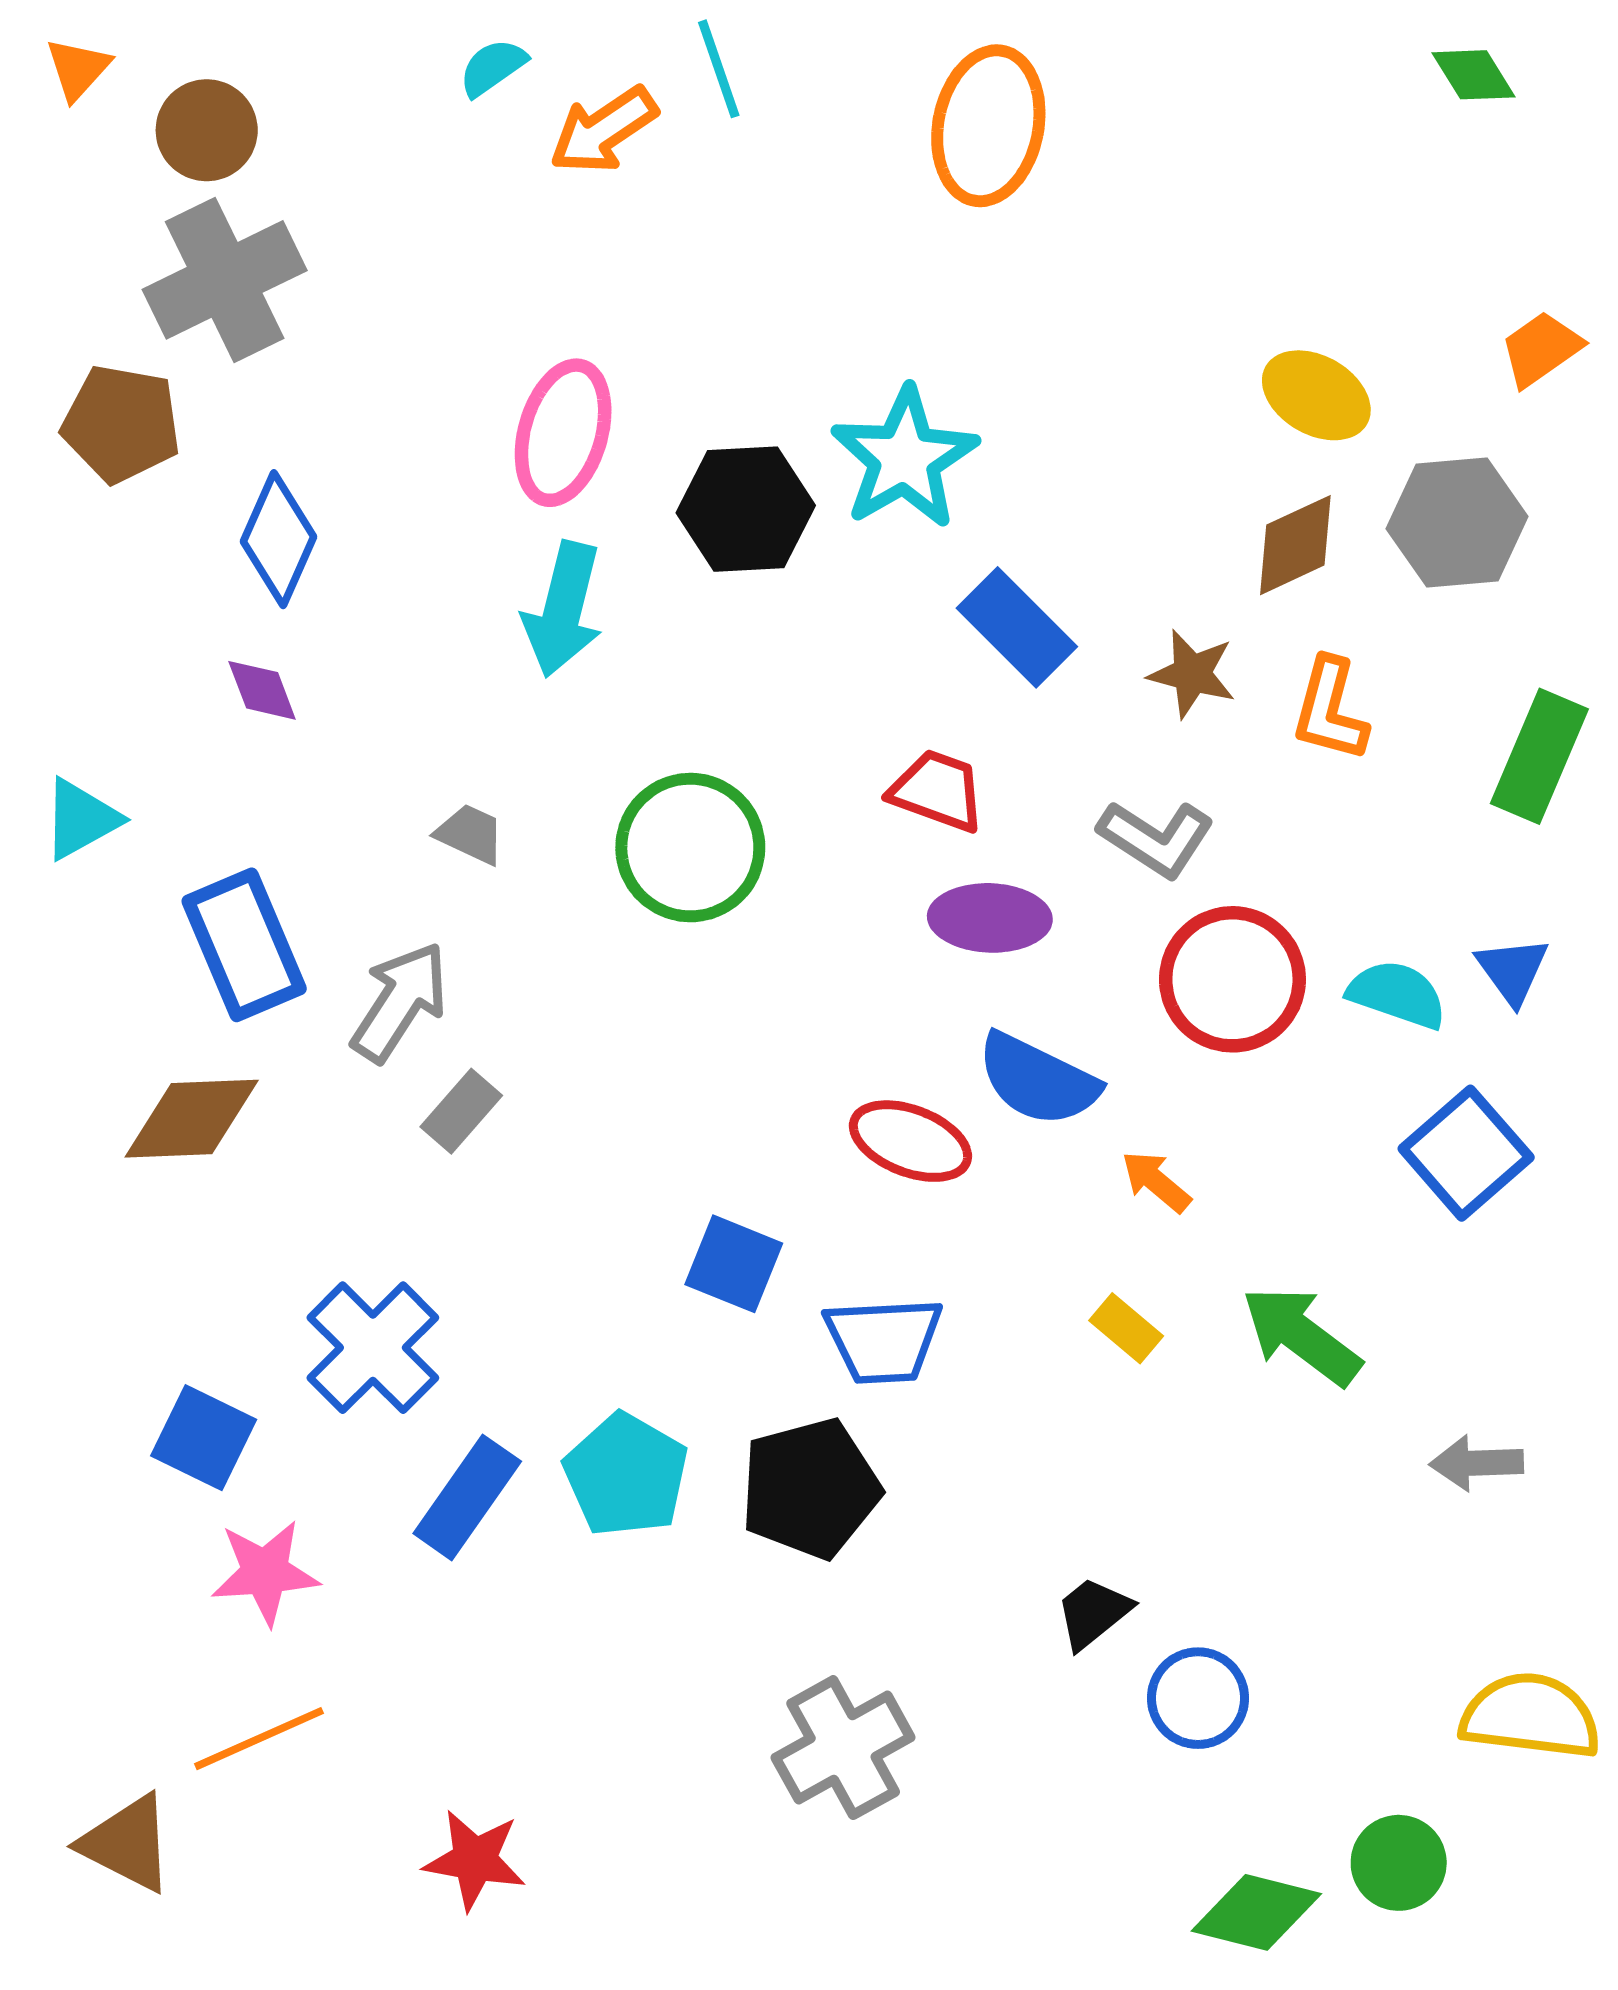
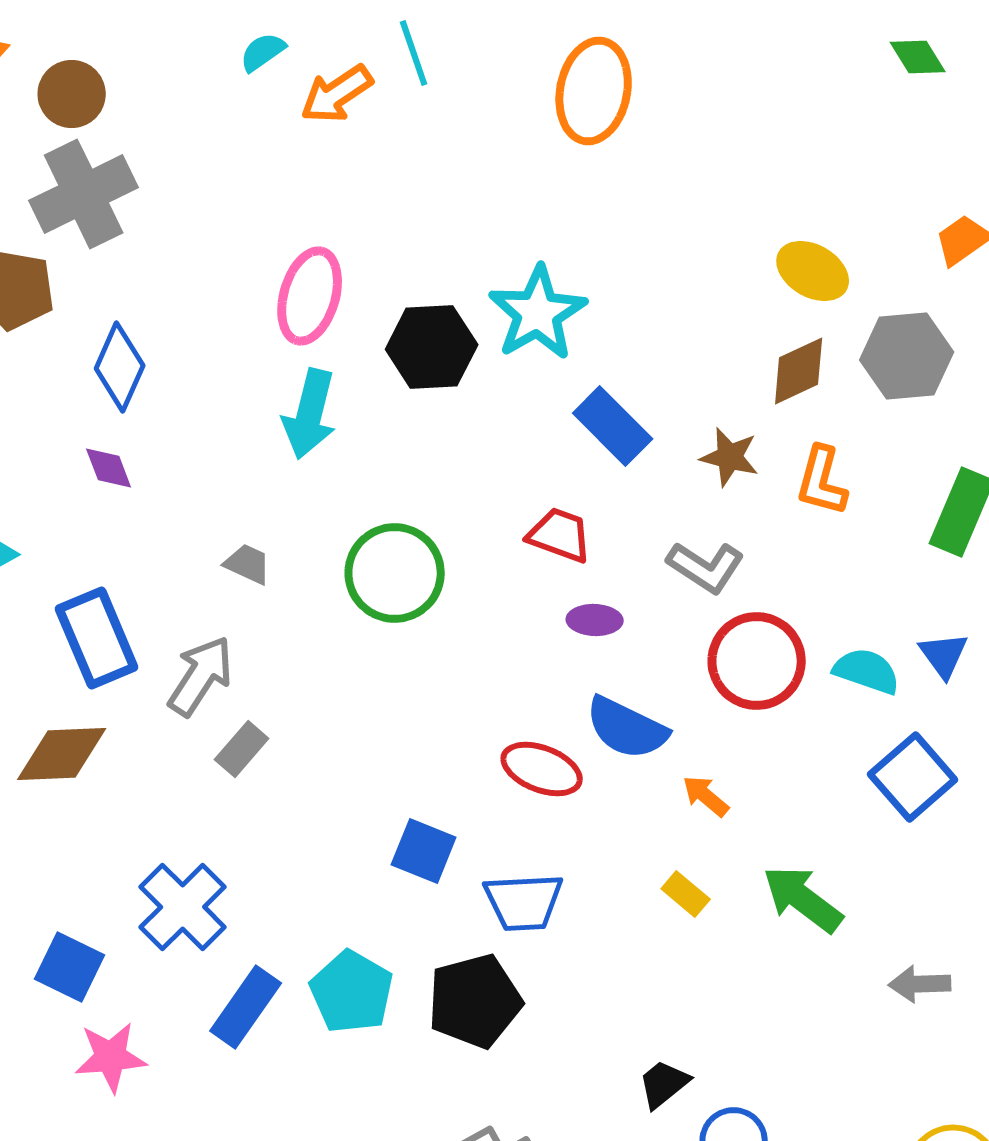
purple ellipse: (990, 918) -> (595, 620), size x0.7

